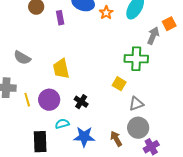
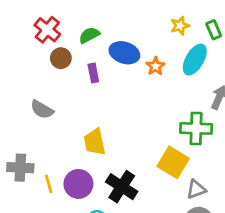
gray semicircle: (22, 58) -> (42, 110), moved
yellow square: (119, 84) -> (173, 162), size x1.6
black cross: (81, 102) -> (122, 187), size x1.6

